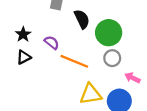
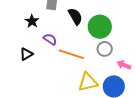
black star: (23, 34) -> (32, 21), moved

